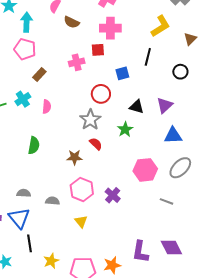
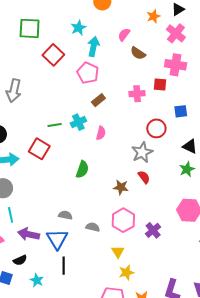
green star: (125, 129) -> (187, 169), moved
yellow star: (51, 261) -> (126, 272), moved

